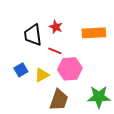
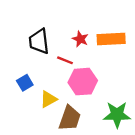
red star: (56, 27) -> (80, 39), moved
yellow triangle: (42, 75) -> (48, 99), moved

